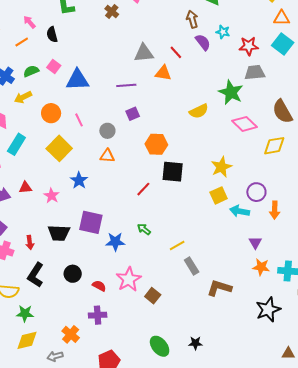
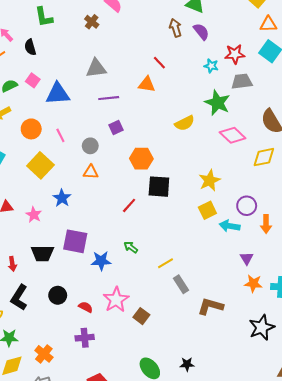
cyan star: (223, 32) -> (211, 66), moved
purple semicircle: (203, 42) -> (201, 32), moved
gray triangle: (144, 53) -> (96, 68), moved
orange cross: (71, 334) -> (44, 354), moved

